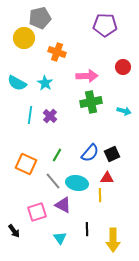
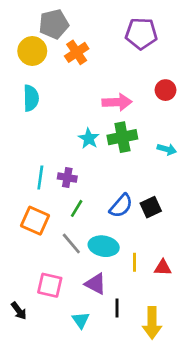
orange cross: (57, 52) -> (77, 52), moved, turned 36
cyan semicircle: (17, 83) -> (31, 98), moved, turned -120
cyan star: (45, 83) -> (89, 138), moved
cyan line: (30, 115) -> (40, 178), moved
purple cross: (50, 116) -> (67, 178), moved, turned -32
red triangle: (107, 178) -> (163, 268), moved
purple triangle: (63, 205) -> (96, 284), moved
pink square: (37, 212) -> (50, 285), turned 30

